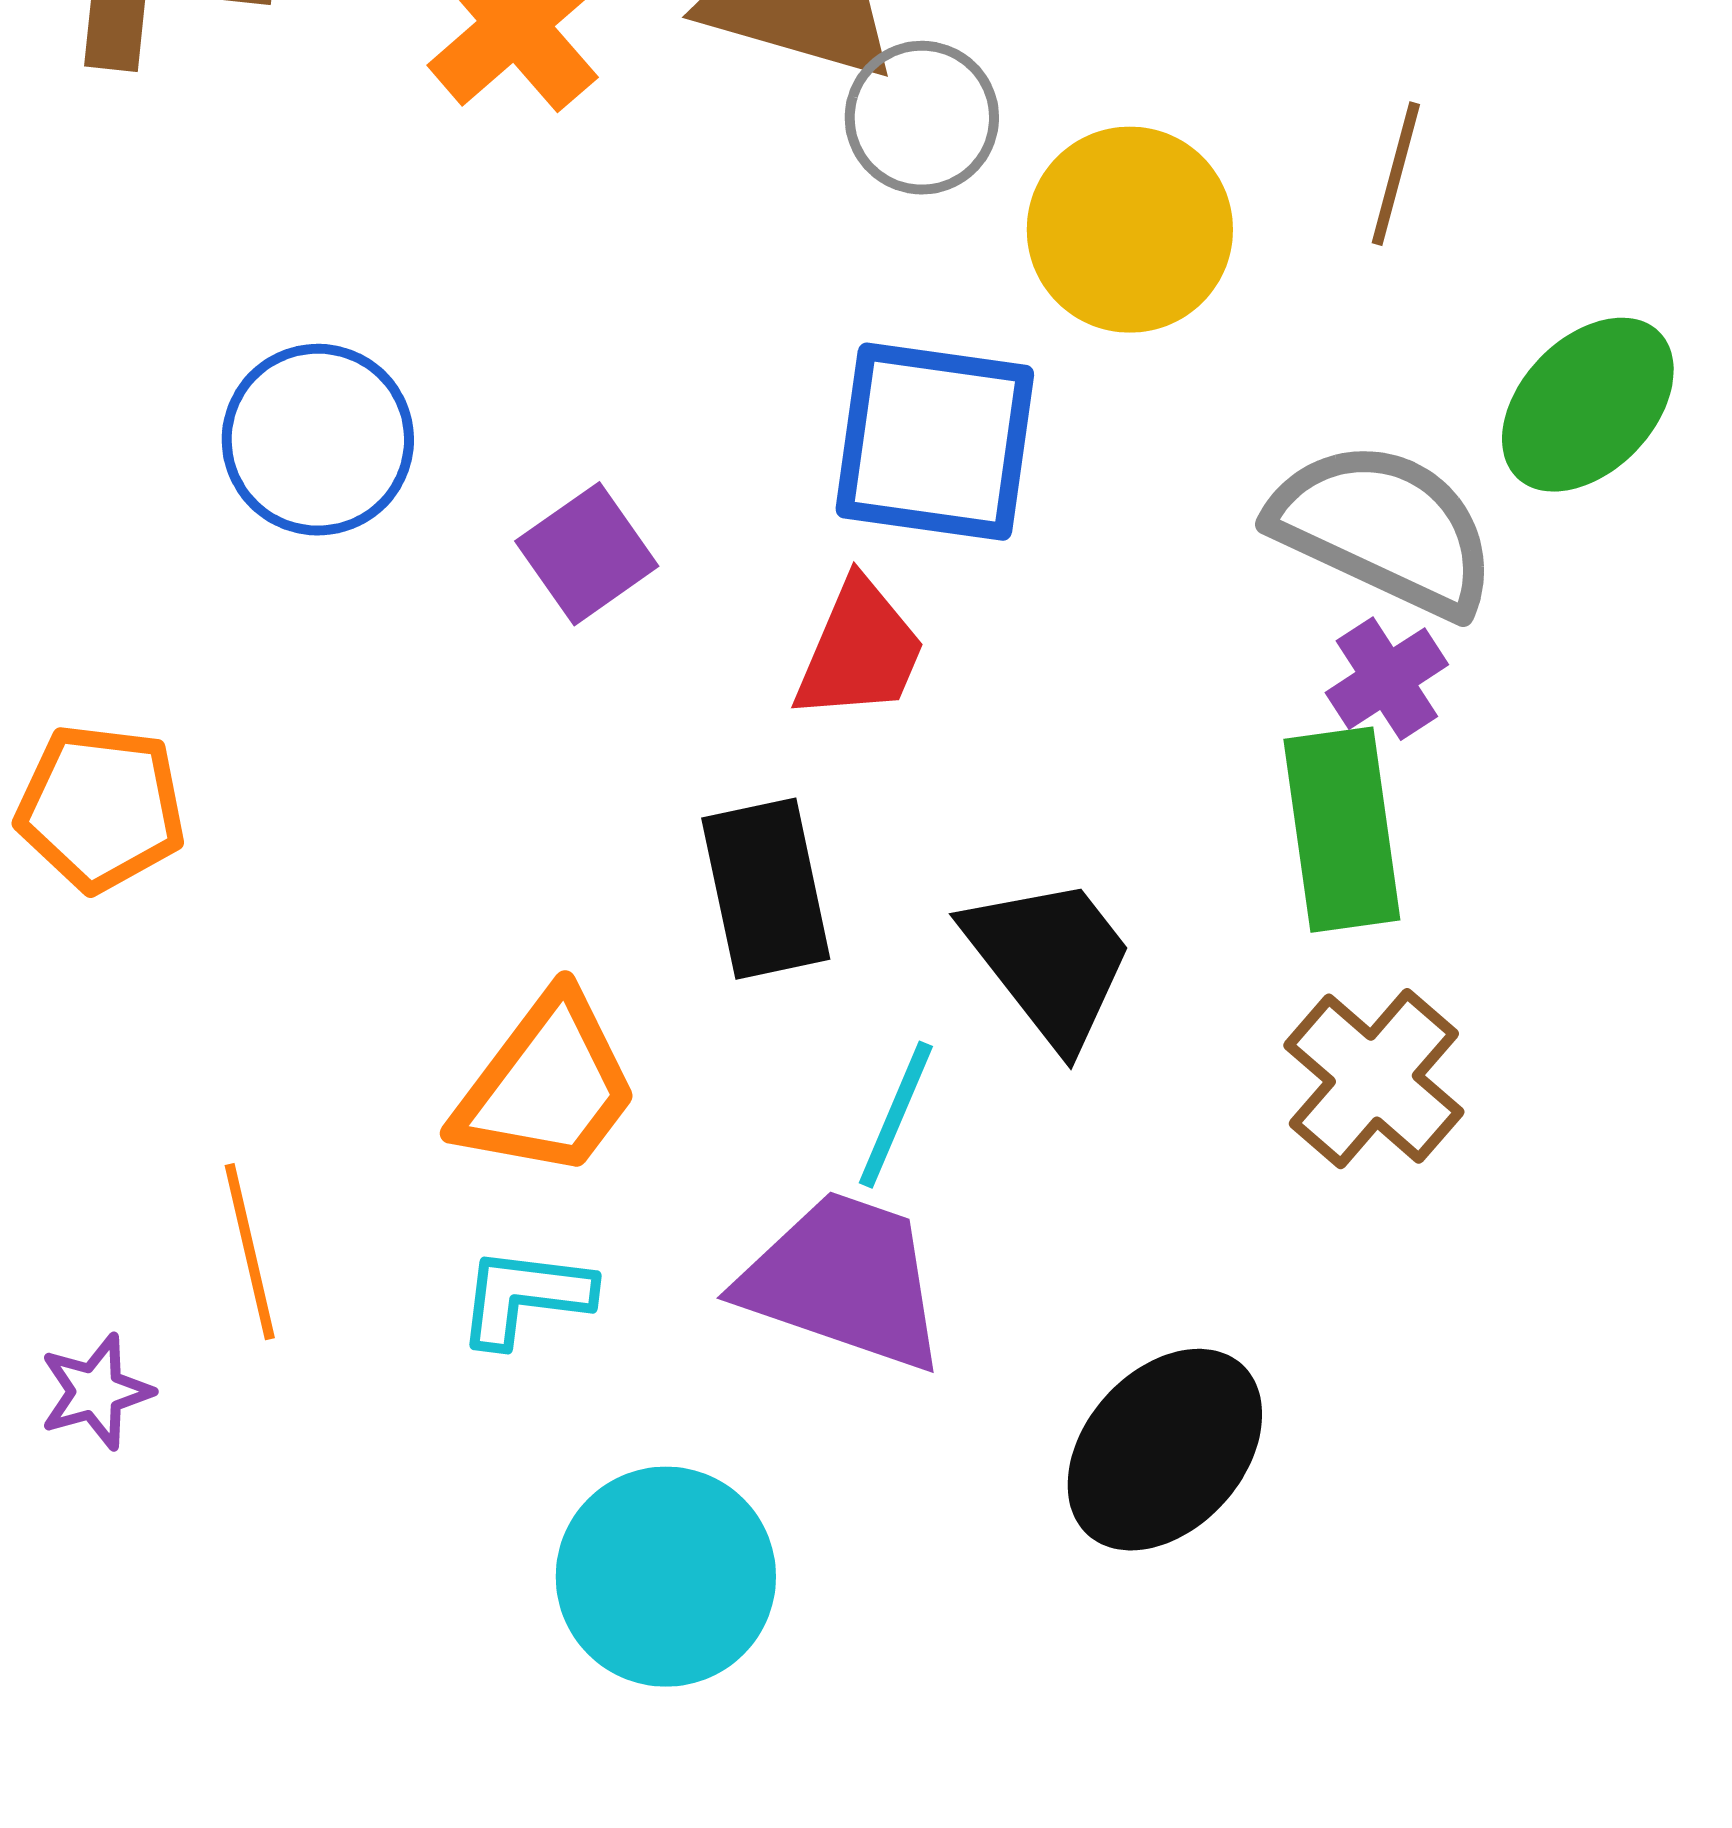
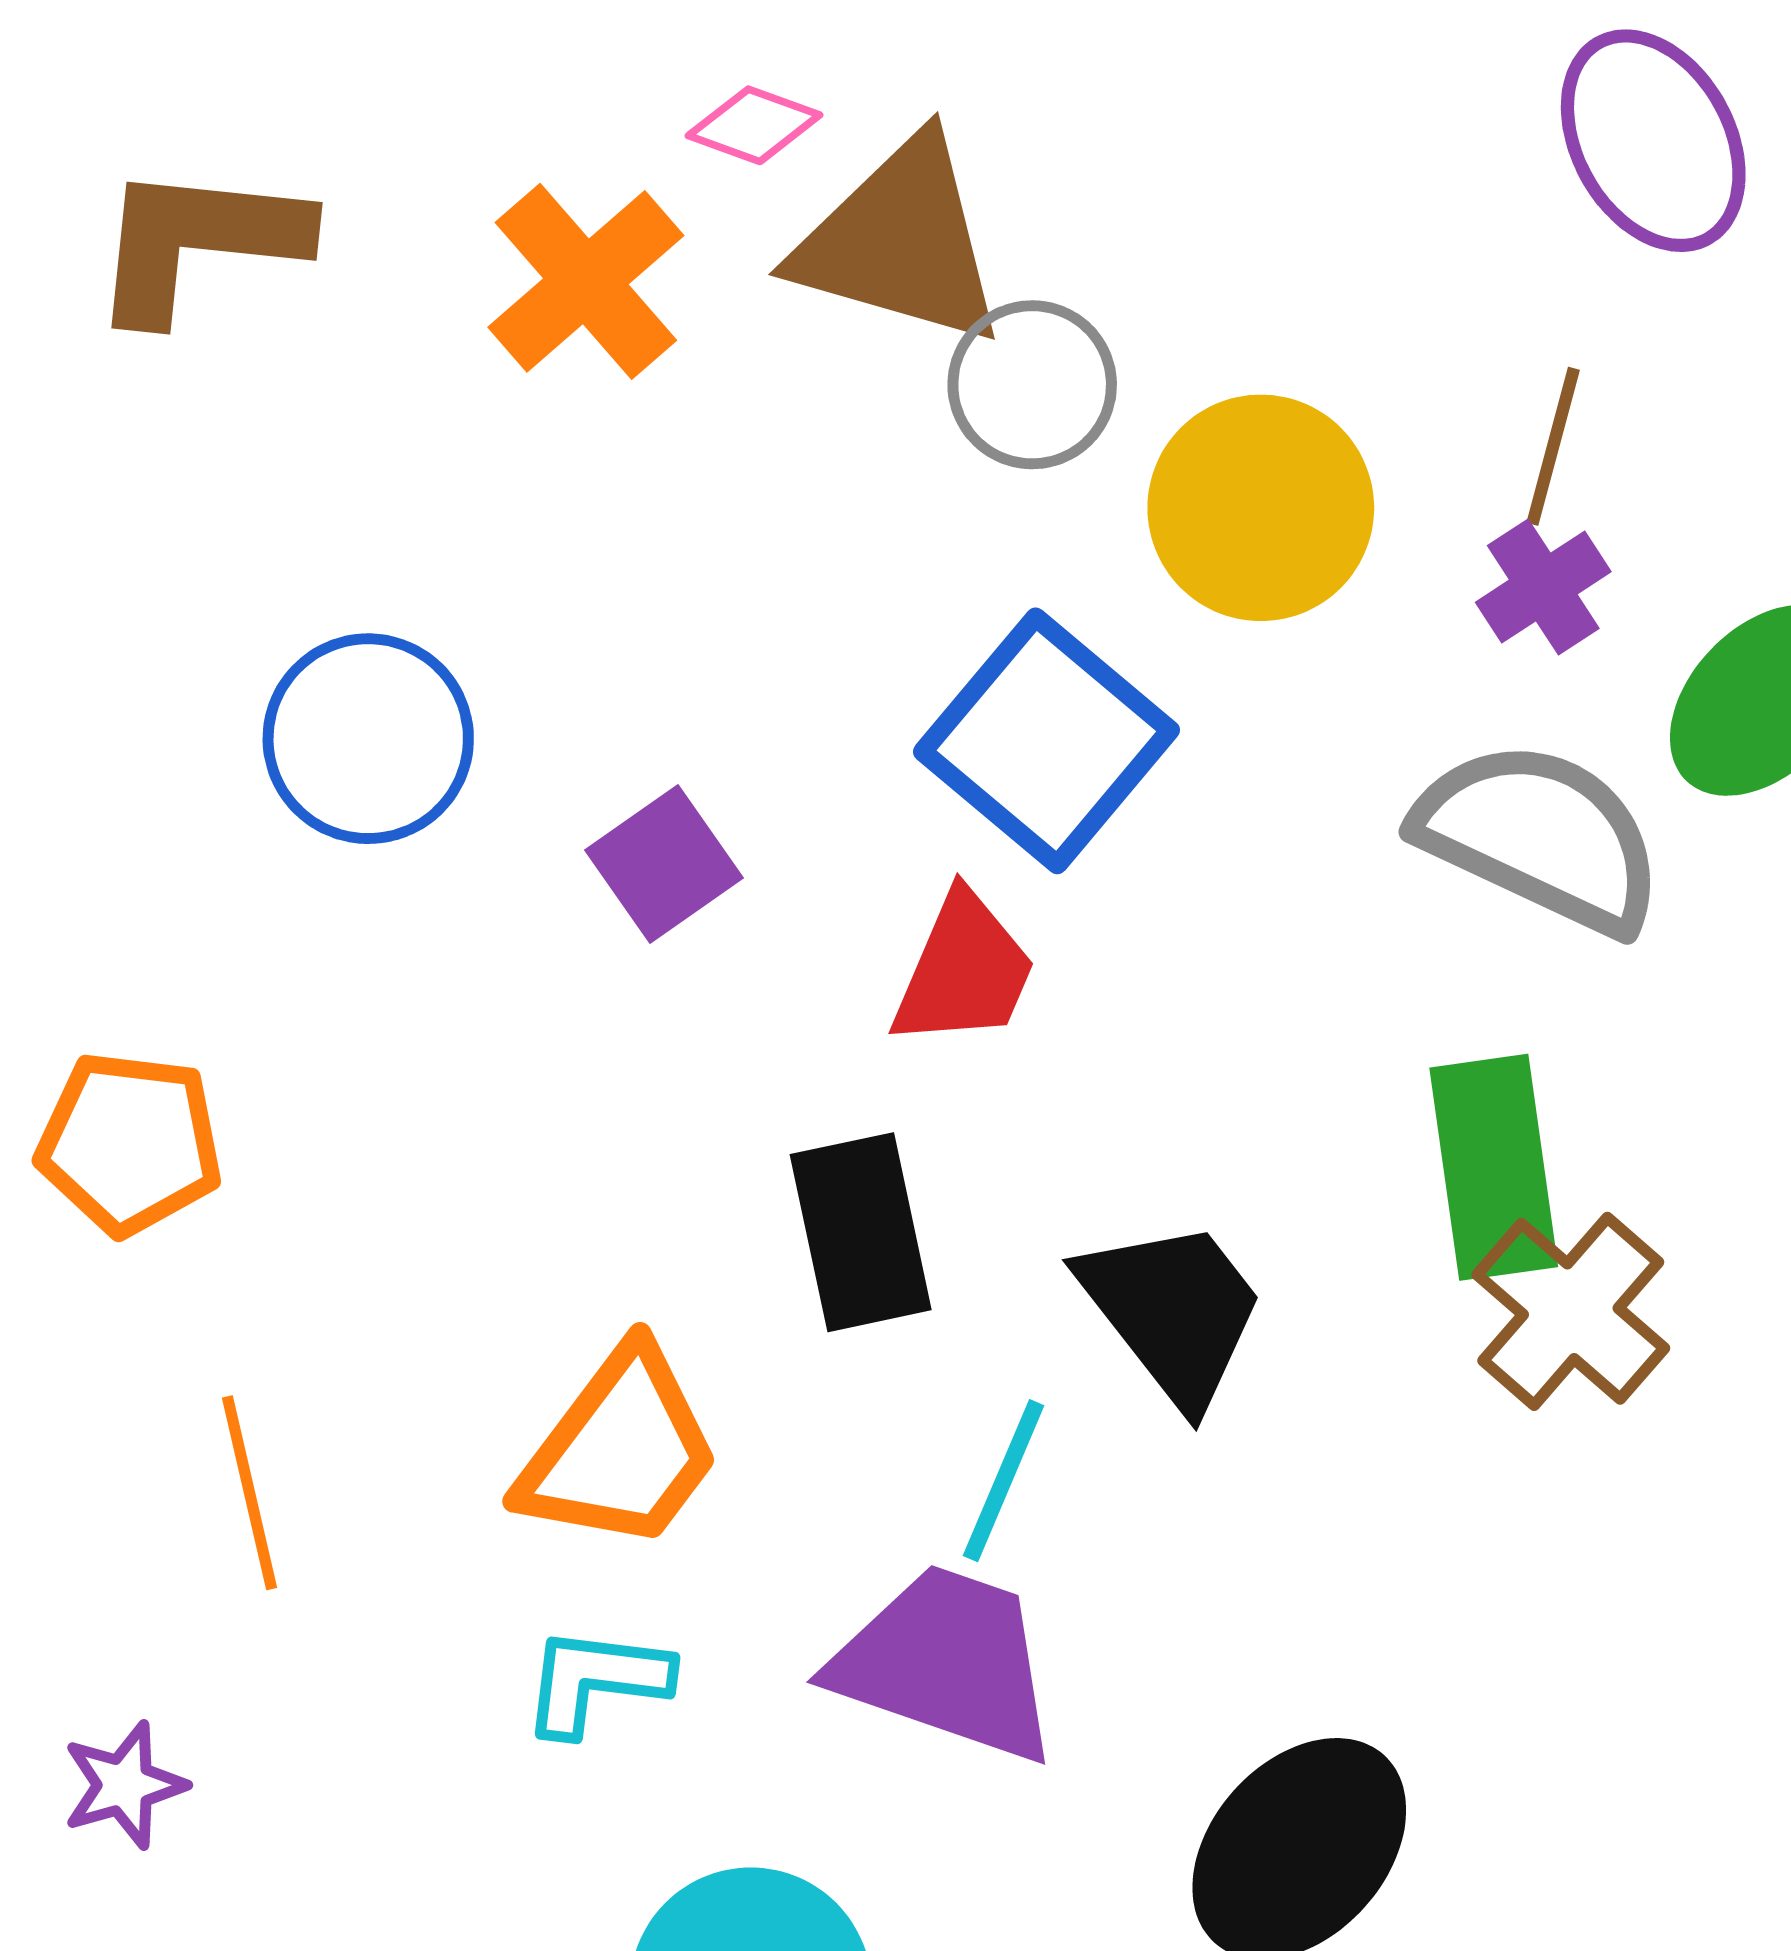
blue square: (935, 442) -> (1046, 741), turned 32
purple cross: (1387, 679) -> (1543, 587), moved
brown cross: (1374, 1079) -> (1571, 1311), moved
orange line: (250, 1252) -> (250, 1493), moved

